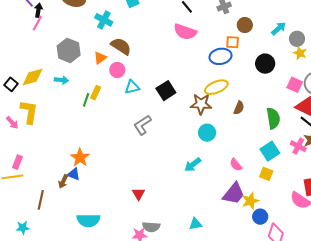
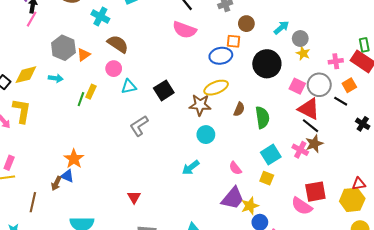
orange triangle: (100, 58) -> (84, 55), moved
black circle: (265, 64) -> (267, 64), size x1.4
green semicircle: (273, 118) -> (262, 117), moved

